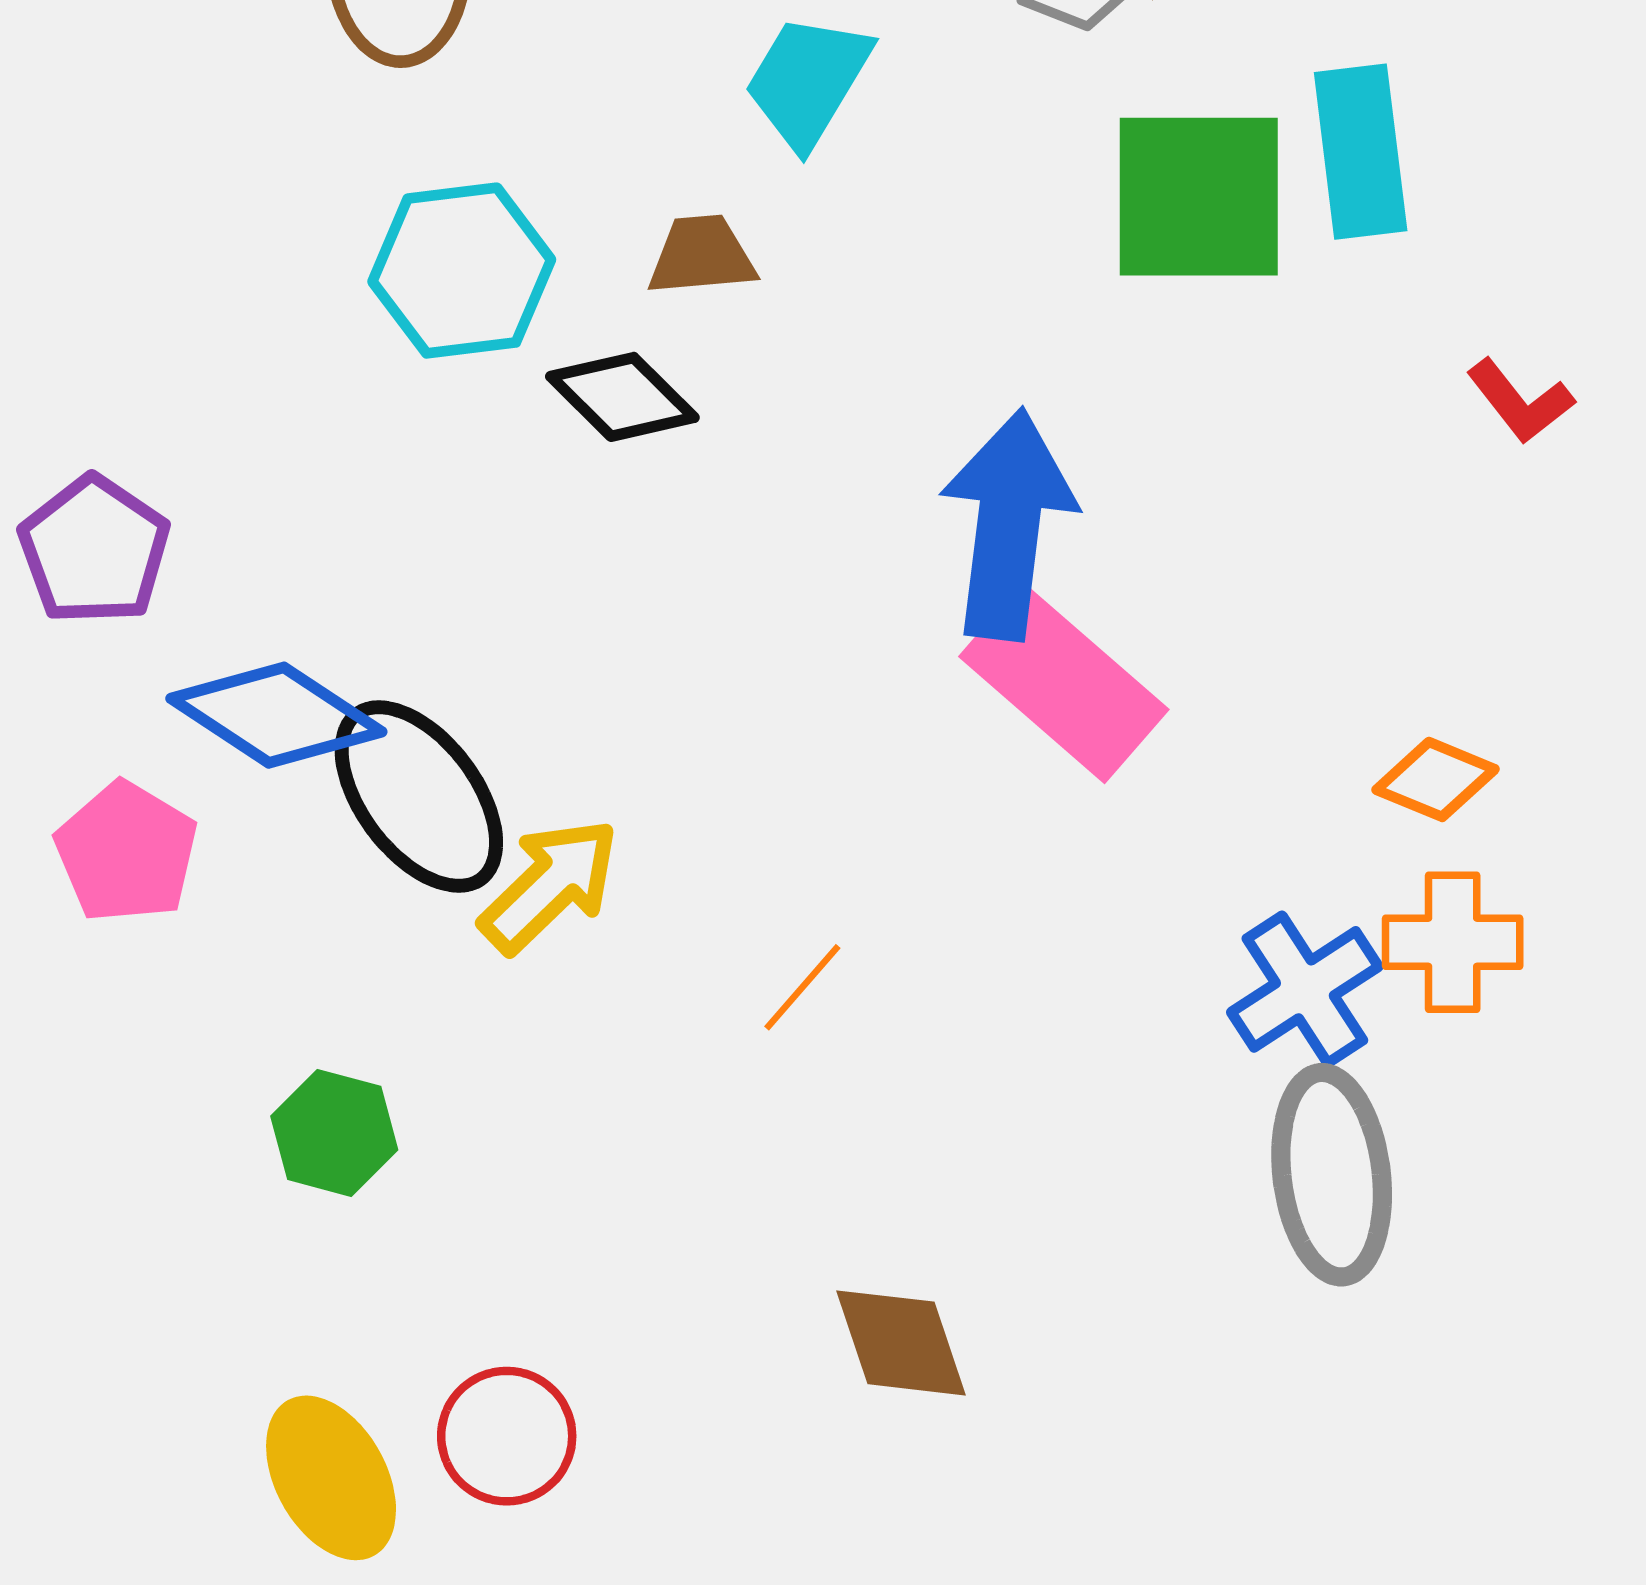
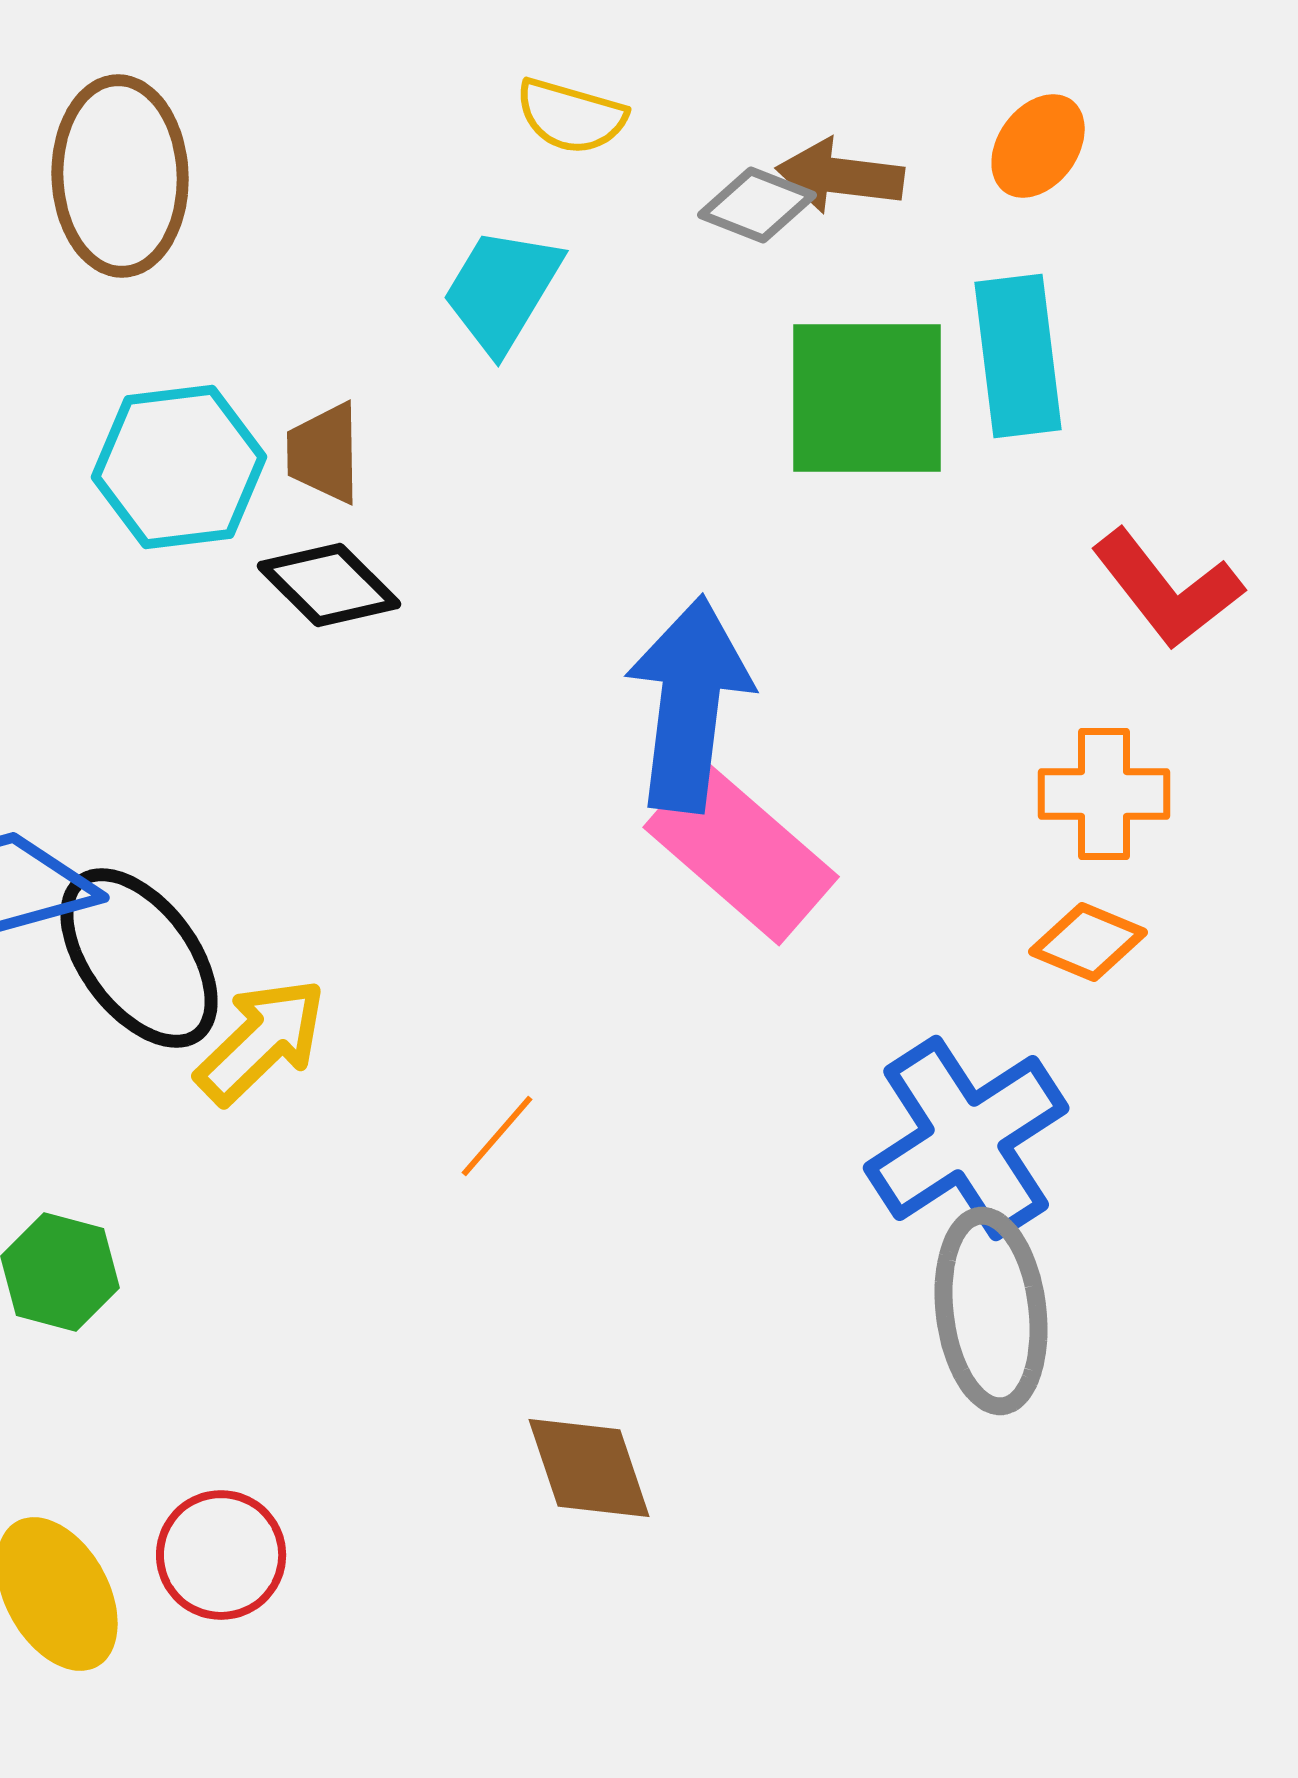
brown trapezoid: (702, 256) -> (324, 453), moved, turned -86
red L-shape: (1520, 401) -> (1167, 589), size x1.5
orange cross: (1453, 942) -> (1104, 794), moved
blue cross: (1305, 989) -> (966, 1138), size x1.4

